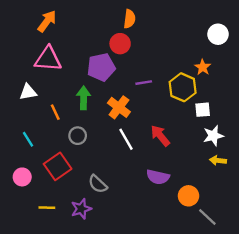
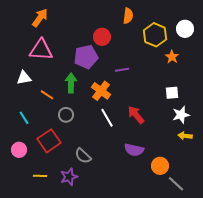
orange semicircle: (130, 19) -> (128, 16), moved
yellow hexagon: (183, 87) -> (155, 35), moved
orange line: (55, 112) -> (47, 95), turned -32

